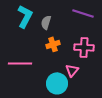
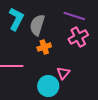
gray semicircle: (46, 22) -> (37, 25), size x1.5
pink cross: (84, 47) -> (78, 37), moved, turned -30

